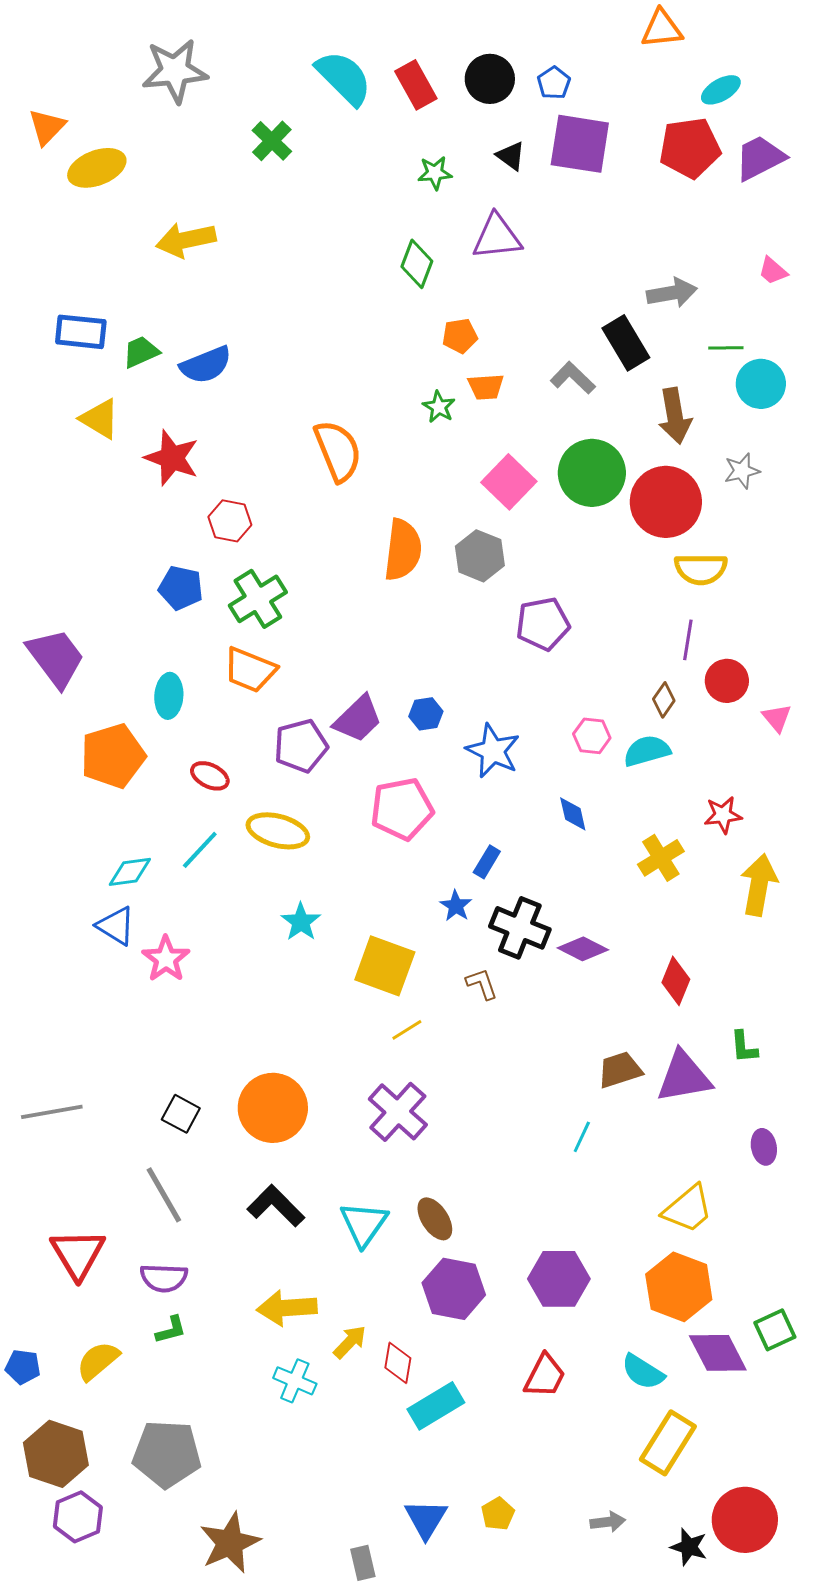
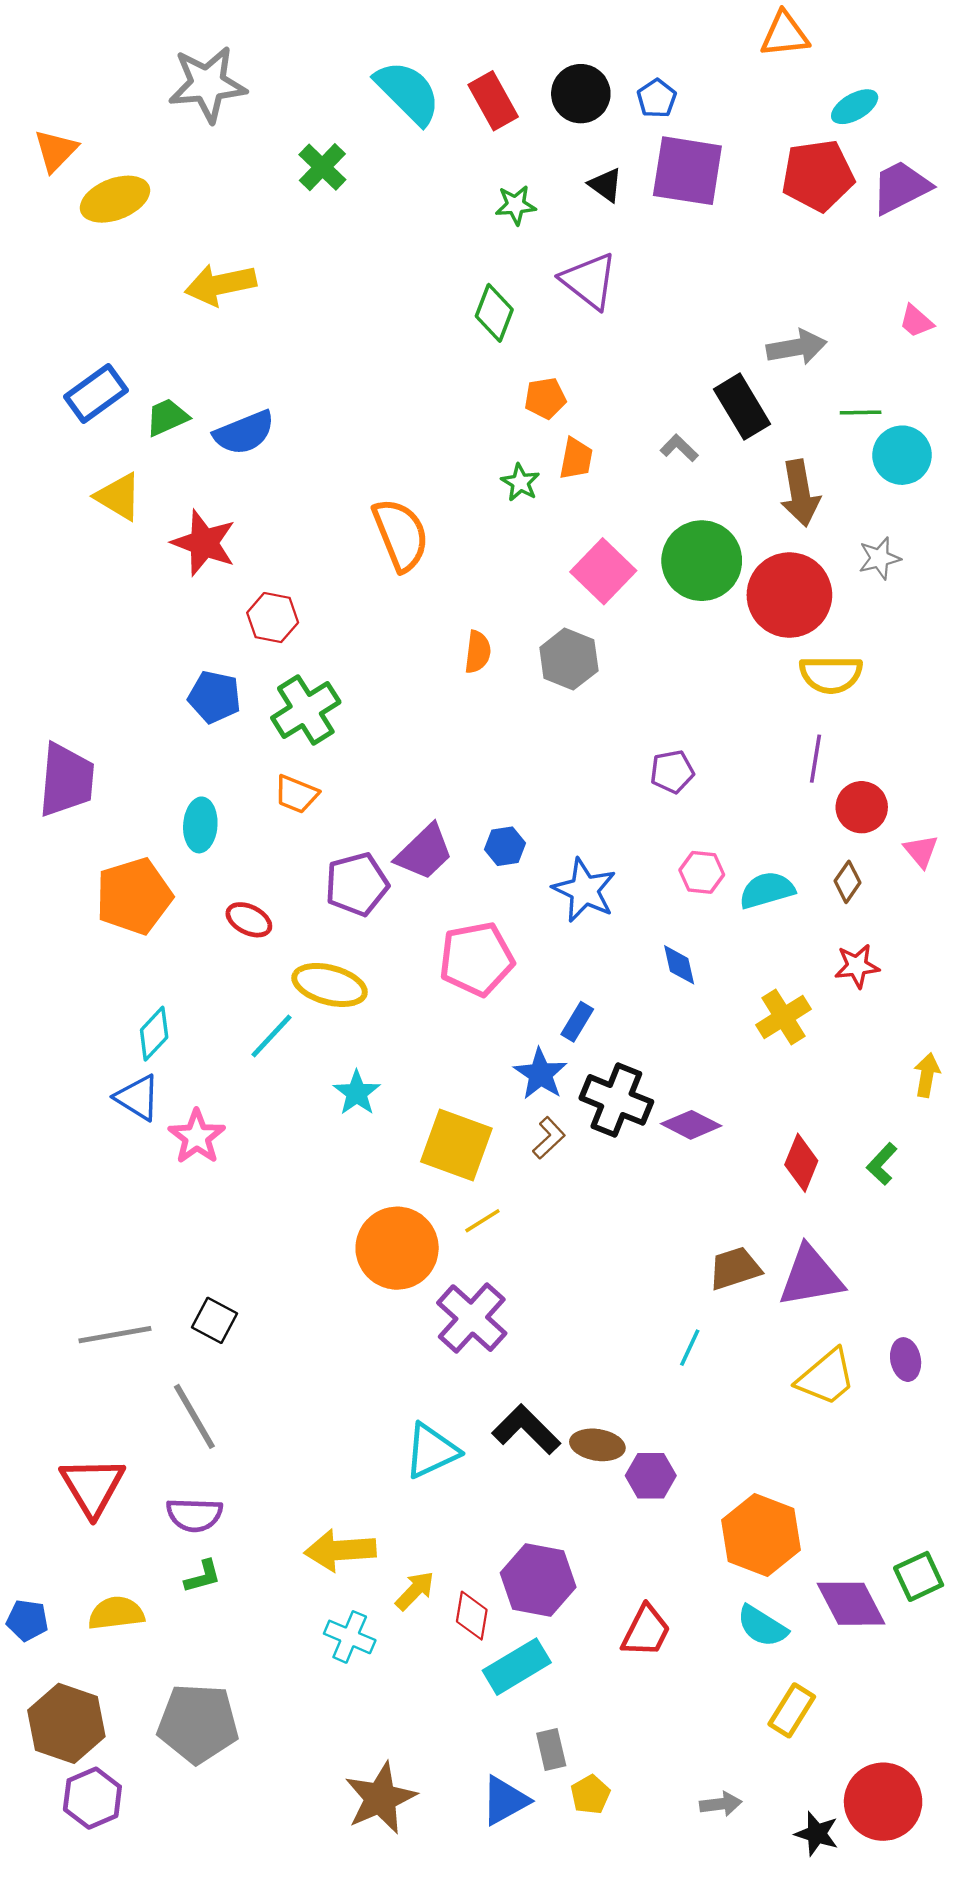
purple triangle: (497, 237) -> (589, 281), turned 44
blue rectangle: (81, 332) -> (96, 394), turned -42
gray L-shape: (573, 378) -> (679, 448), size x0.7
orange trapezoid: (486, 387) -> (576, 459), turned -75
orange semicircle: (403, 550) -> (478, 652), size x0.6
purple pentagon: (543, 624) -> (672, 772), moved, size x0.7
purple trapezoid: (56, 658) -> (66, 780), turned 42
orange trapezoid: (250, 670) -> (296, 794), size x0.7
brown diamond: (664, 700) -> (847, 882), moved
cyan line: (200, 850) -> (271, 1036), moved
cyan diamond: (130, 872) -> (154, 1034), turned -39
yellow arrow: (759, 885) -> (927, 1075), moved, size x0.6
blue star: (456, 906) -> (540, 1074), size x1.4
brown L-shape: (482, 984) -> (549, 1138), moved, turned 66
green L-shape: (744, 1047) -> (882, 1164), moved, turned 48
orange circle: (273, 1108) -> (397, 1248), moved
gray line: (52, 1112) -> (115, 1335), moved
black L-shape: (276, 1206) -> (526, 1429), moved
yellow trapezoid: (688, 1209) -> (826, 1377), moved
brown ellipse: (435, 1219) -> (597, 1445), moved, turned -48
cyan triangle: (364, 1224) -> (431, 1451), turned 30
purple hexagon: (559, 1279) -> (651, 1476), moved, size x0.7
orange hexagon: (679, 1287) -> (761, 1535), moved
purple hexagon: (454, 1289) -> (538, 1580), moved
yellow semicircle: (98, 1361) -> (116, 1613), turned 33
yellow rectangle: (668, 1443) -> (792, 1710), size x0.7
blue triangle: (426, 1519) -> (505, 1800), turned 30
brown star: (230, 1543) -> (380, 1798), moved
gray rectangle: (363, 1563) -> (551, 1749), moved

